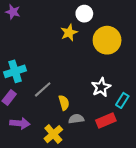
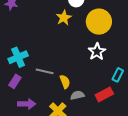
white star: (101, 87) -> (97, 52), moved
gray line: (43, 89) -> (45, 71), turned 60

